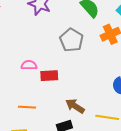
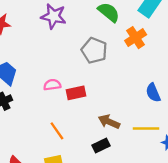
orange line: (27, 107) -> (57, 131), turned 60

